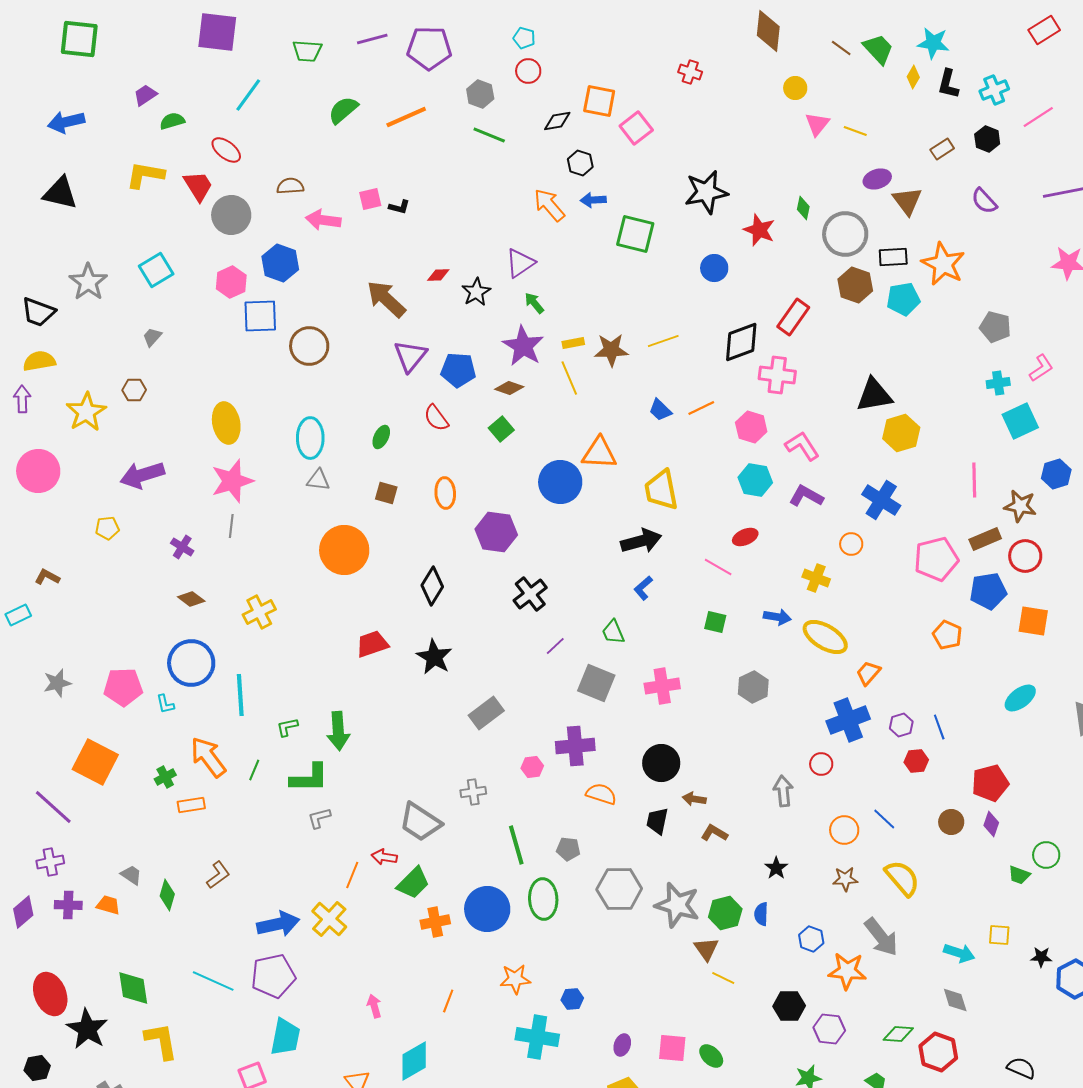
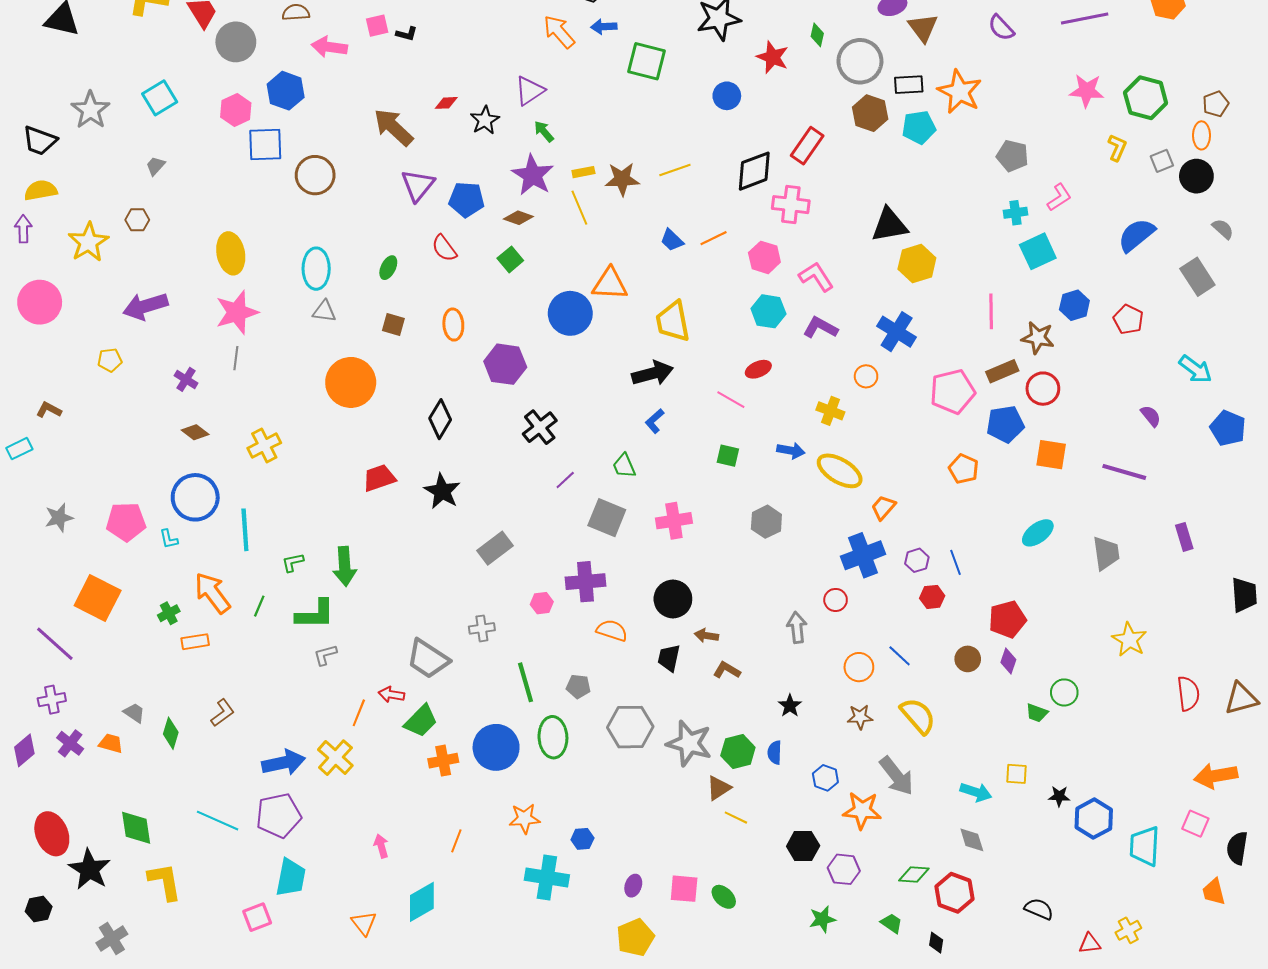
purple cross: (68, 905) -> (70, 743), turned 36
brown triangle: (706, 949) -> (719, 788), turned 32

